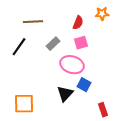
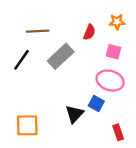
pink square: (81, 43) -> (114, 52), moved, turned 32
gray rectangle: (53, 44) -> (61, 56), size x1.6
pink ellipse: (72, 65) -> (110, 81), moved

